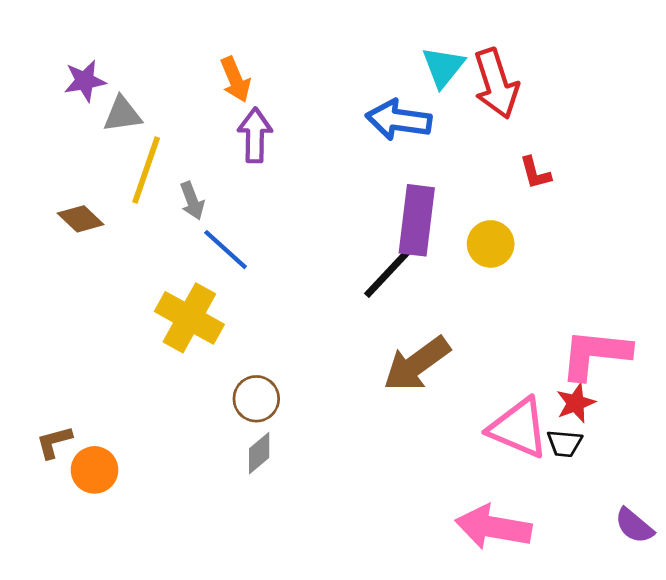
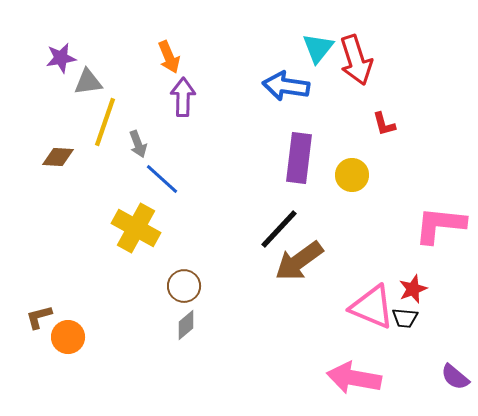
brown diamond: (81, 219) -> (58, 157), turned -40
black line: (389, 272) -> (279, 229), moved
pink L-shape: (595, 354) -> (440, 225), moved

